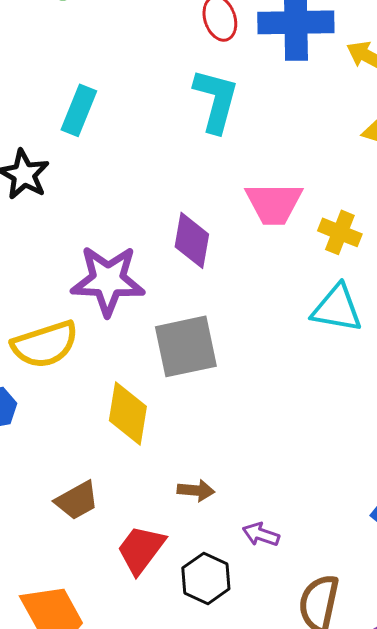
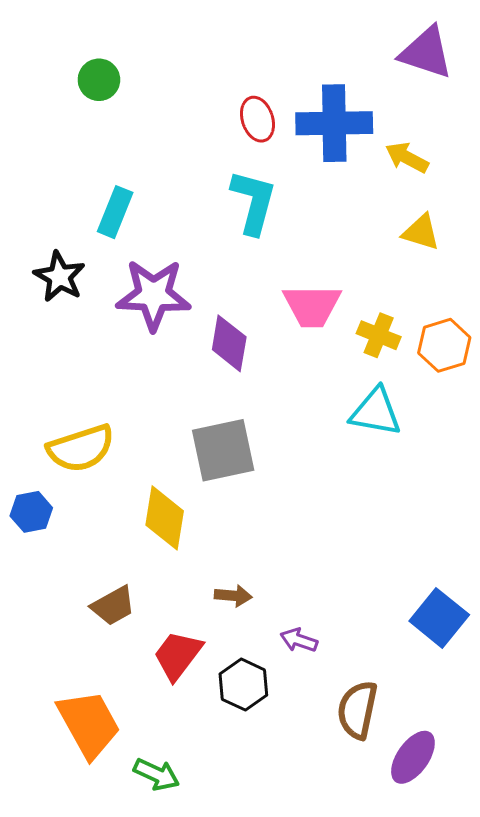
purple star: (108, 280) -> (153, 295), moved

